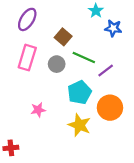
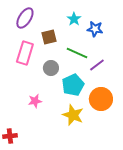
cyan star: (96, 11) -> (74, 19), moved
blue star: (113, 28) -> (95, 29), moved
brown square: (63, 37) -> (49, 37), moved, turned 35
gray circle: (57, 64) -> (51, 68), moved

